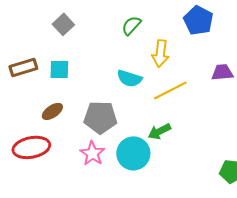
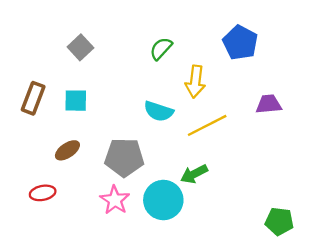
brown rectangle: (23, 67) -> (33, 98), turned -52
red ellipse: (31, 147) -> (43, 193), size x0.6

